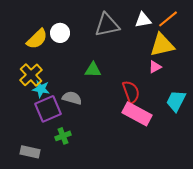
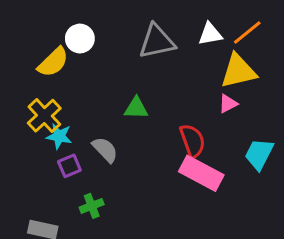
white circle: (60, 33) -> (80, 39), moved
gray semicircle: (72, 98) -> (105, 150), turned 30
purple square: (48, 109) -> (69, 166), size x0.6

